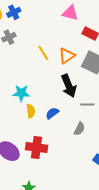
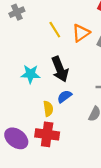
black arrow: (69, 86) -> (60, 69), moved
yellow semicircle: (31, 111) -> (48, 109), moved

